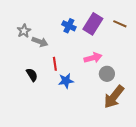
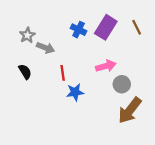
brown line: (120, 24) -> (137, 27), turned 40
black semicircle: (32, 75) -> (25, 72), moved

